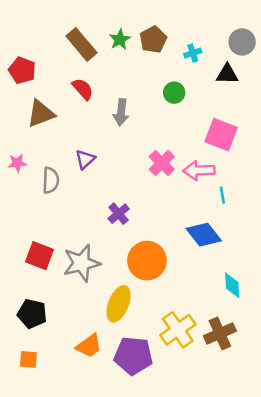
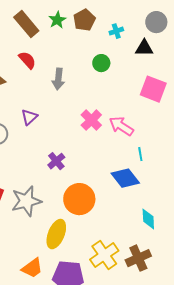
pink square: (221, 135) -> (153, 89), moved
pink arrow: (199, 170) -> (121, 126), turned 35
cyan line: (222, 195) -> (140, 154), moved

